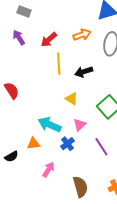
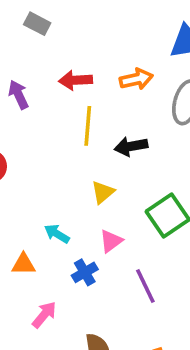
purple arrow: (19, 38) -> (19, 95), moved
red arrow: (49, 40) -> (76, 80), turned 30
yellow triangle: (72, 99) -> (103, 192), turned 40
cyan arrow: (50, 125) -> (57, 234), size x0.6

